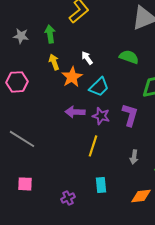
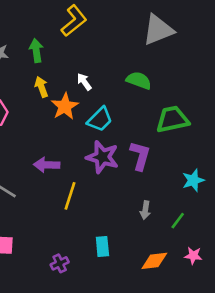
purple arrow: (75, 112) -> (47, 165), moved
purple star: (101, 116) -> (102, 157), size x1.4
yellow line: (93, 146) -> (70, 196), moved

